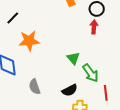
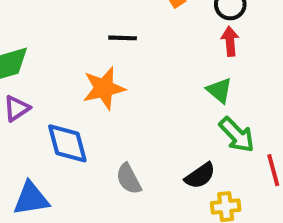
black line: (13, 18) -> (123, 38), moved, turned 56
green triangle: (73, 58) -> (219, 90), moved

